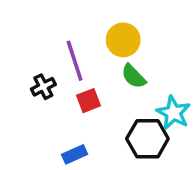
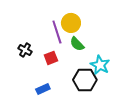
purple line: (75, 61) -> (57, 32), moved
black cross: (43, 87) -> (25, 50), turned -32

